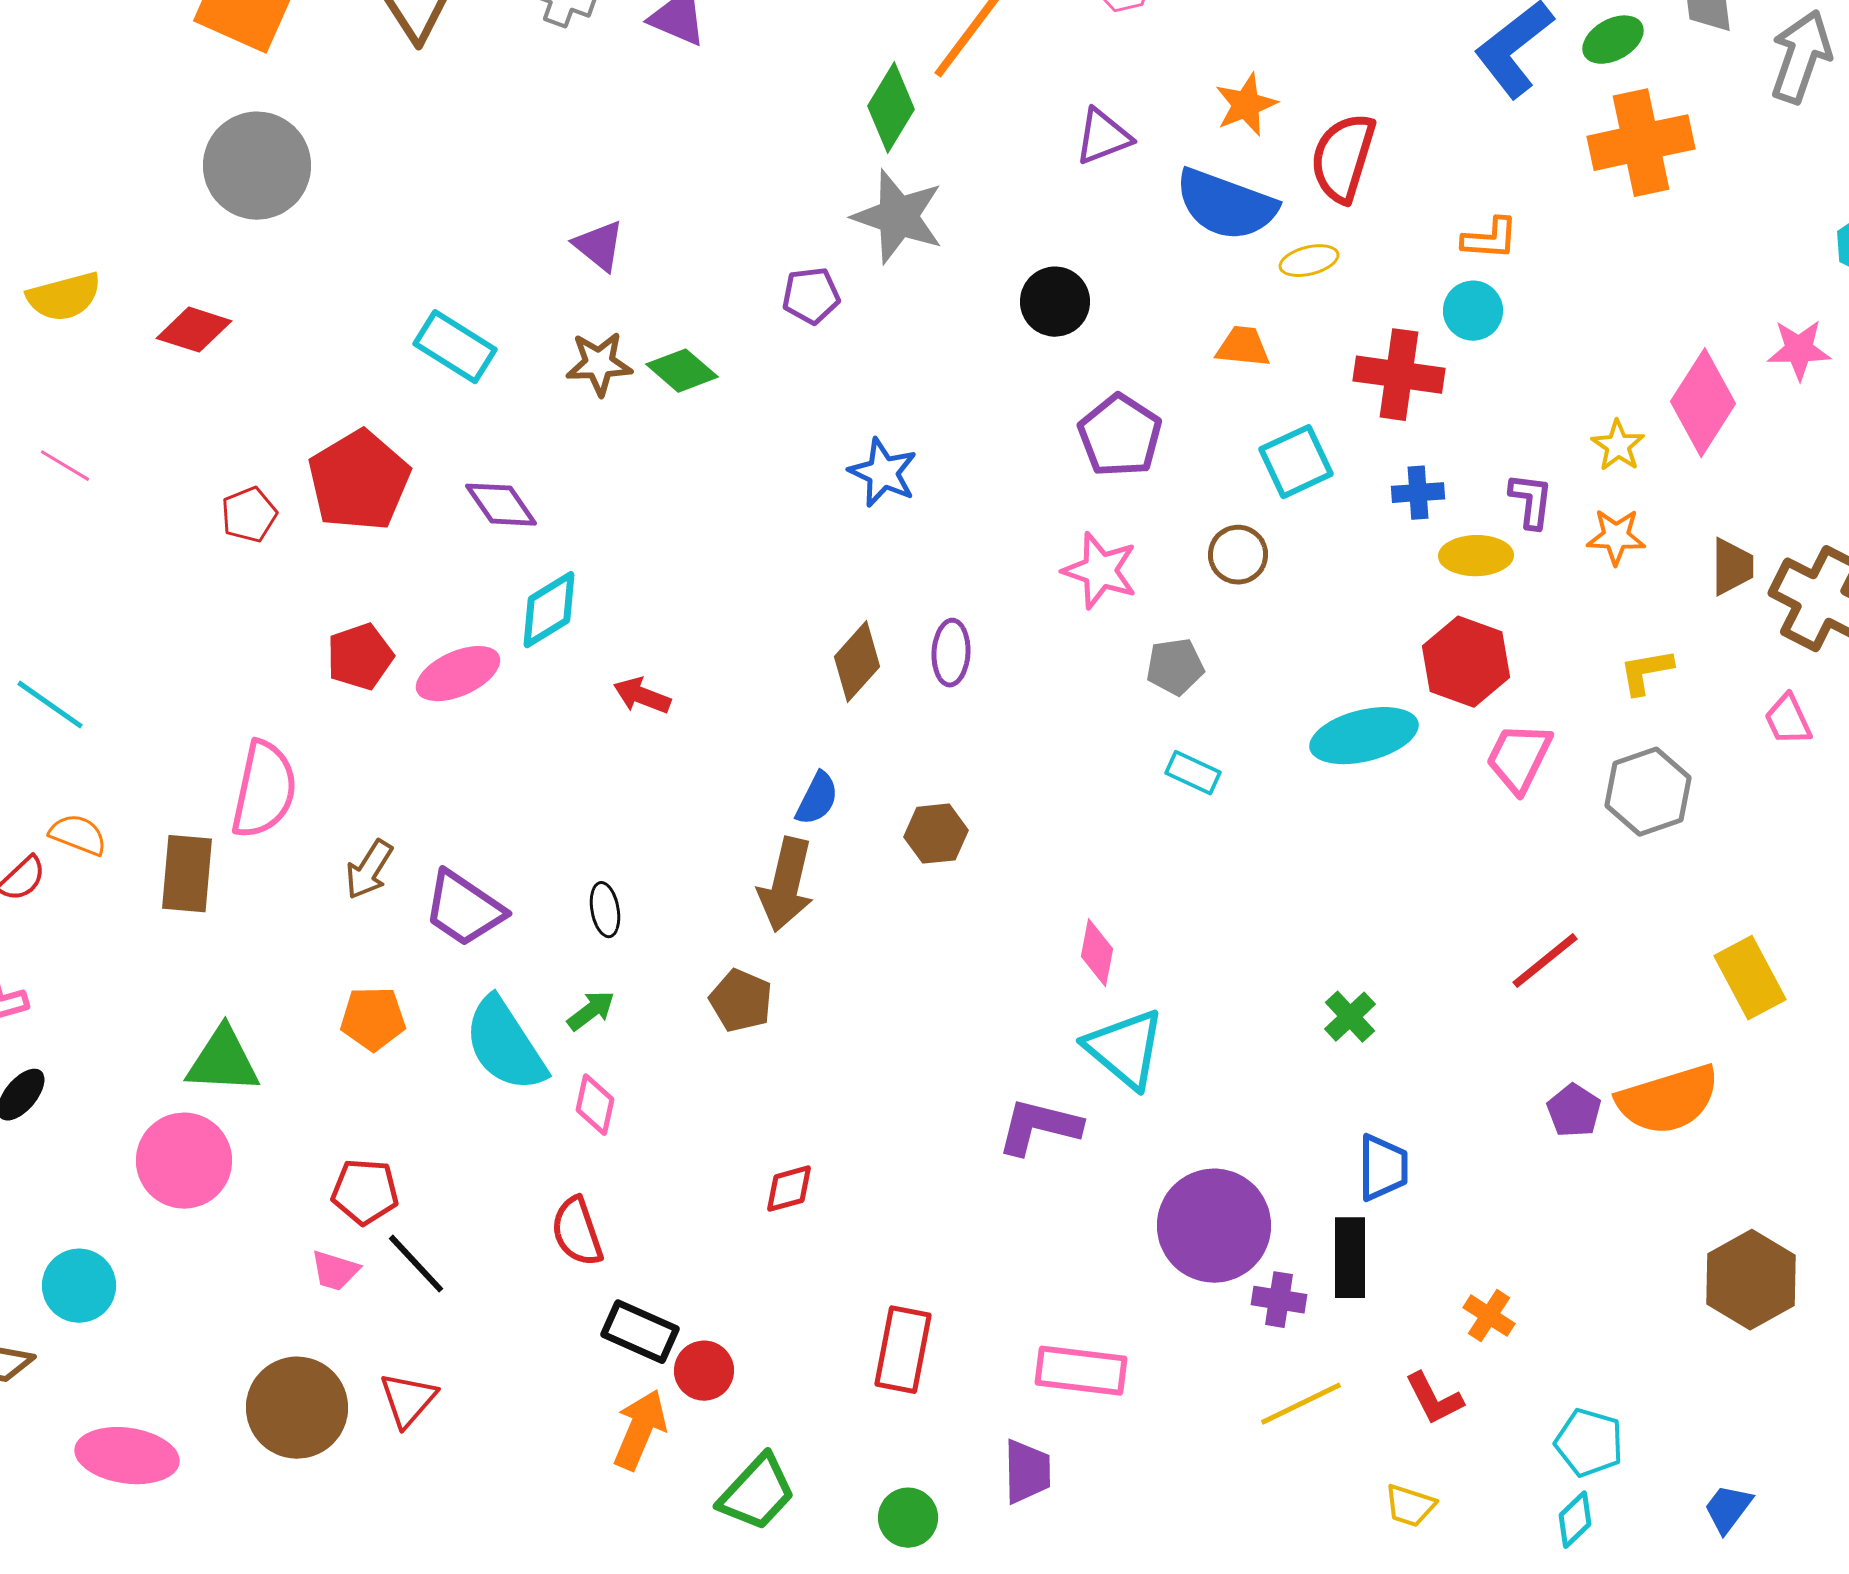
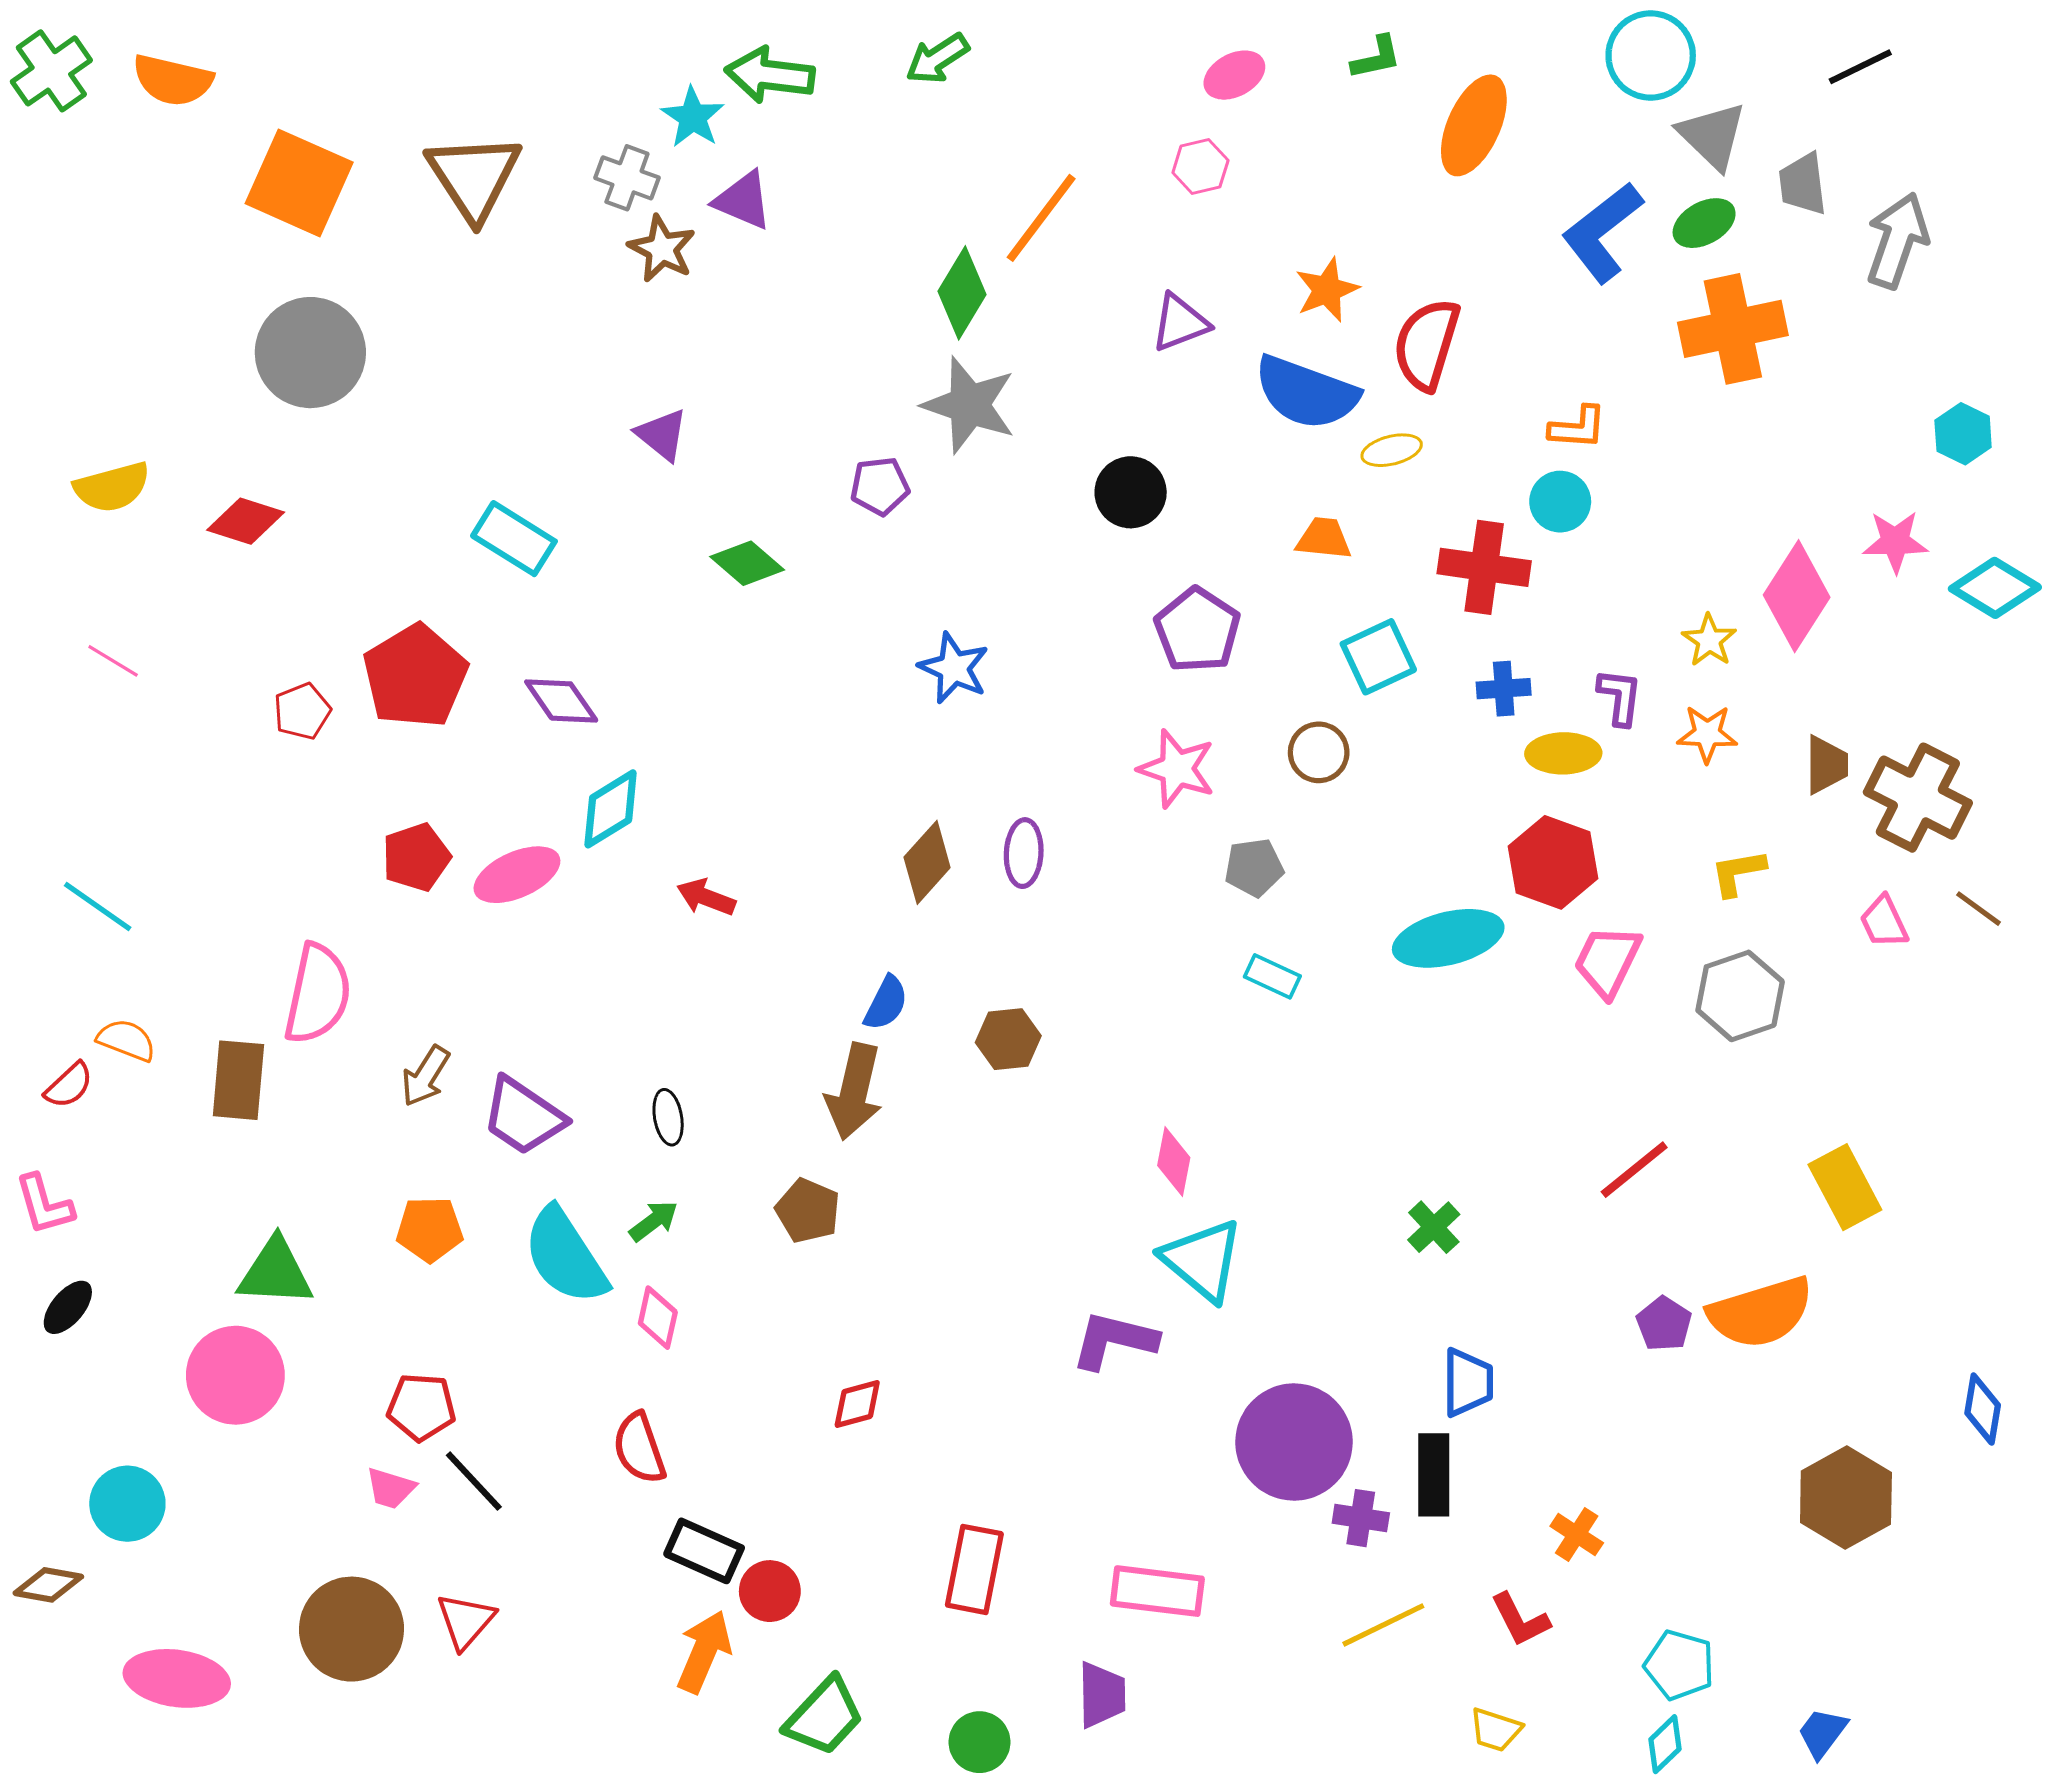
brown star: (599, 364) -> (662, 249), moved, turned 30

